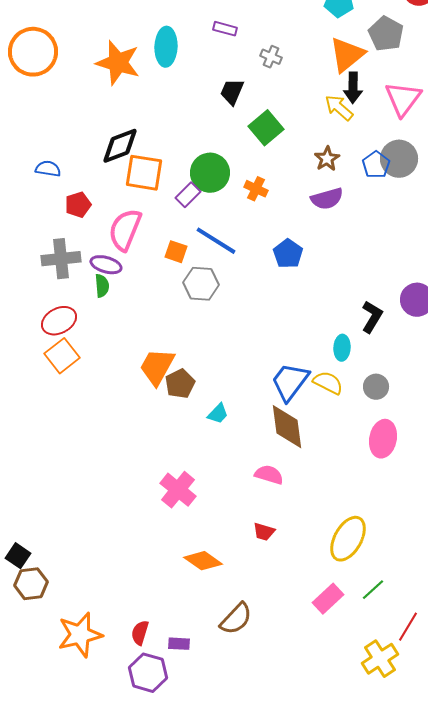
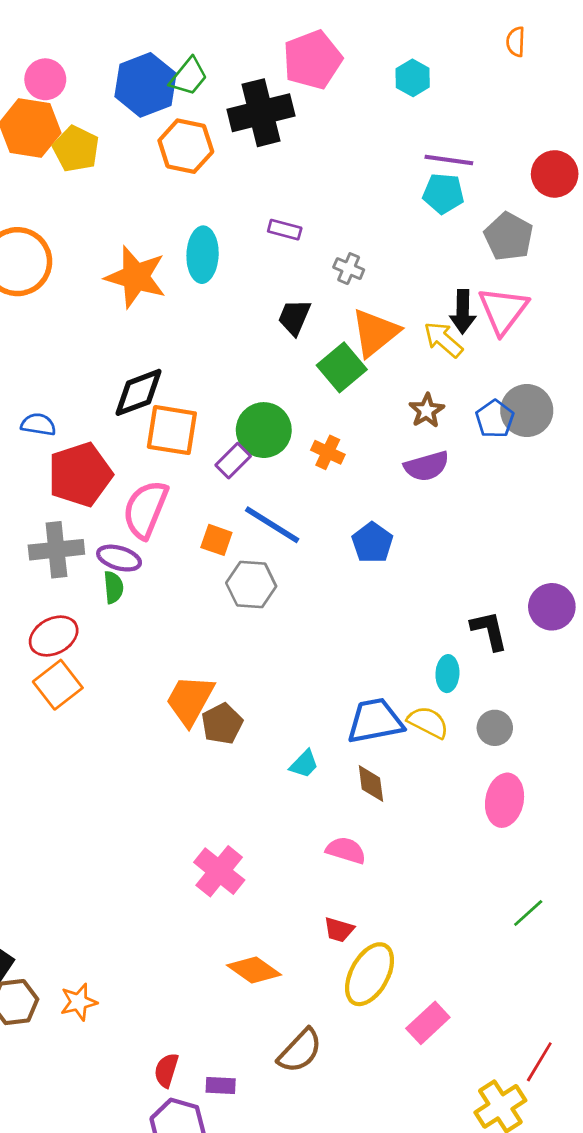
orange triangle: (347, 55) -> (375, 333), moved
pink triangle: (403, 99) -> (503, 310), moved
red pentagon: (78, 205) -> (80, 475), size x1.8
black L-shape: (372, 317) -> (489, 630), turned -44
blue trapezoid: (290, 382) -> (375, 721), turned 42
cyan trapezoid: (218, 414) -> (304, 764), moved
brown diamond: (287, 427) -> (371, 784), size x0.6
yellow ellipse: (348, 539) -> (370, 974), moved
green line: (373, 590) -> (528, 913), moved
orange star: (80, 635) -> (79, 1002), moved, size x0.6

